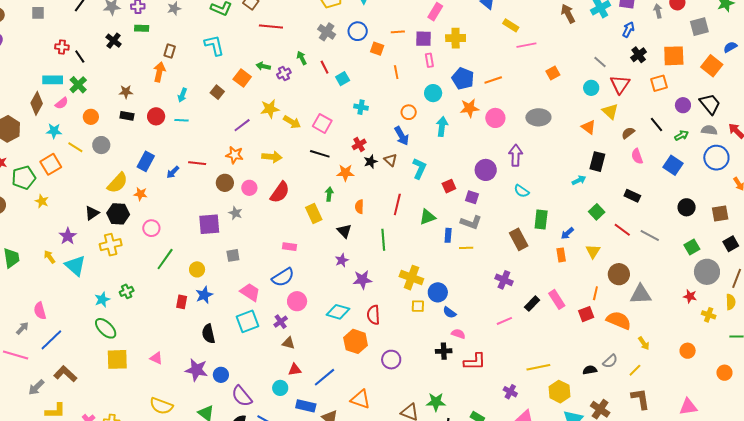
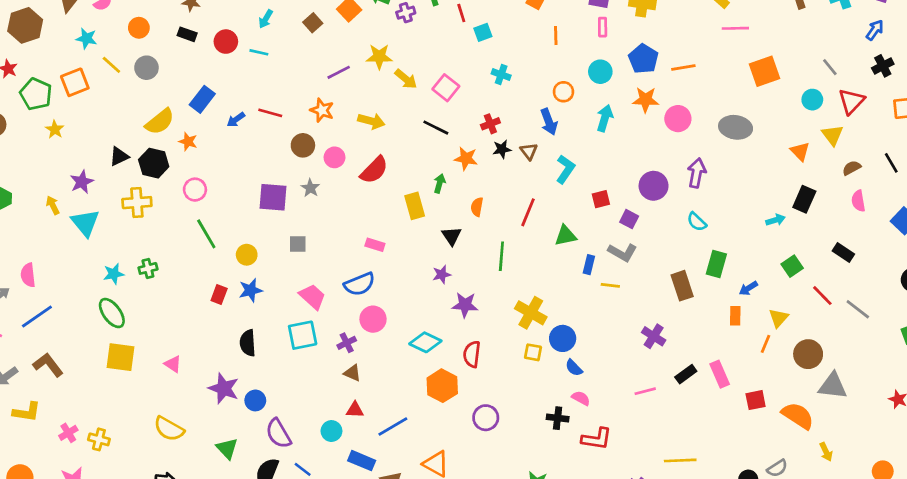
orange square: (553, 73) -> (764, 71), size x1.6
green pentagon: (24, 178) -> (36, 94), turned 30
green line: (165, 259) -> (206, 234), turned -75
orange line: (595, 293) -> (766, 344), moved

